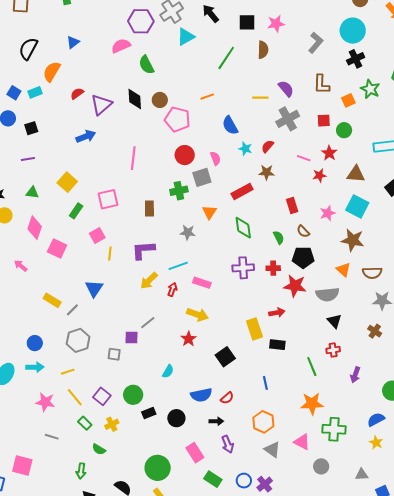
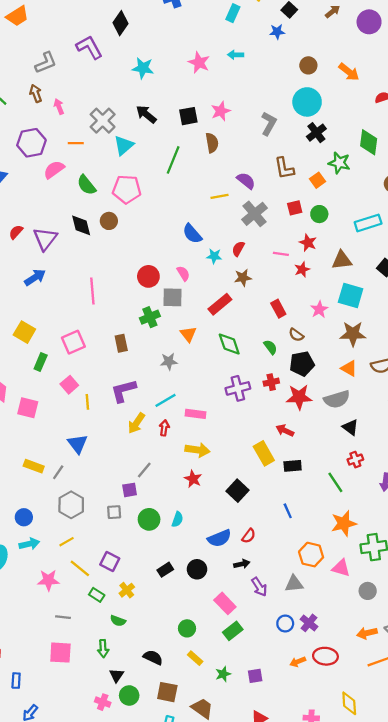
purple hexagon: (141, 21) -> (31, 143), moved
orange line: (207, 97) -> (76, 143), moved, turned 32
pink pentagon: (177, 119) -> (127, 189), moved
gray square: (202, 177) -> (173, 297), turned 30
red arrow: (277, 313) -> (285, 430), turned -133
green circle: (133, 395) -> (149, 519), moved
orange hexagon: (263, 422) -> (311, 555), moved
gray triangle: (272, 450) -> (294, 584), moved, turned -30
pink square: (22, 465) -> (60, 653), moved
green circle: (158, 468) -> (187, 628), size x0.6
green rectangle: (213, 479) -> (233, 631), moved, turned -60

